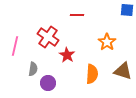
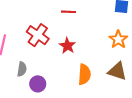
orange star: (107, 42) -> (118, 39), moved
red star: (67, 55) -> (67, 46), moved

